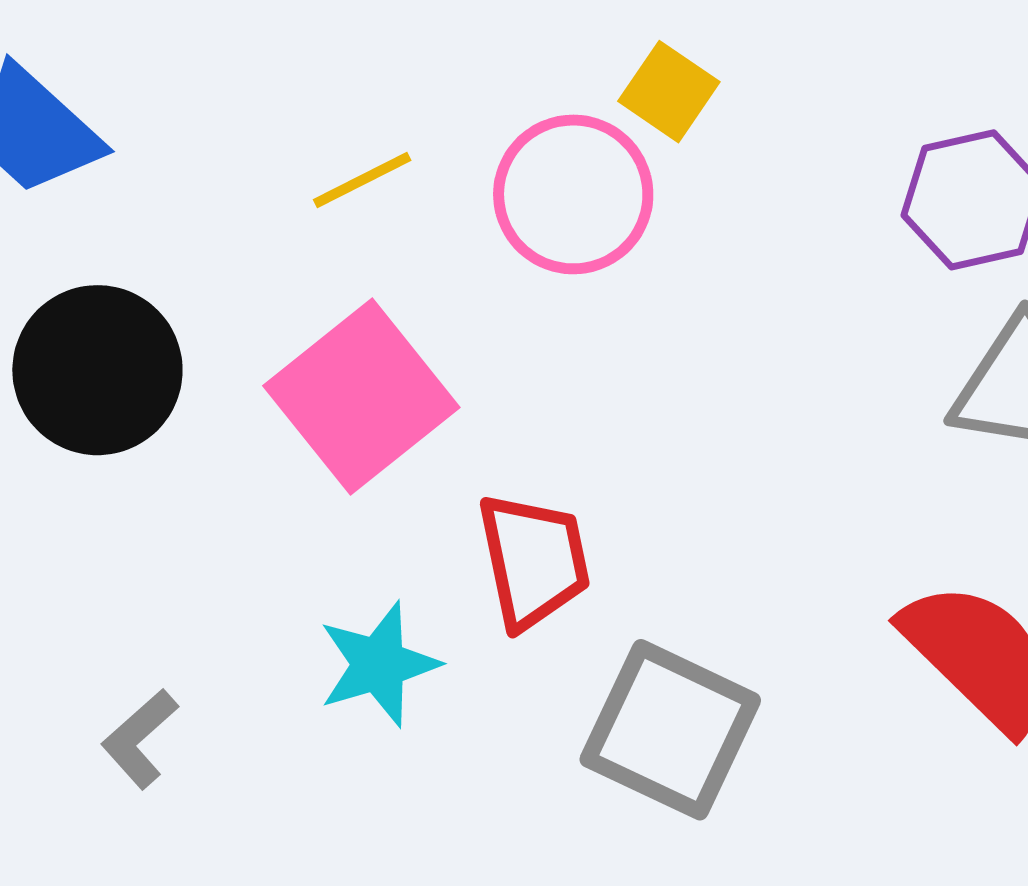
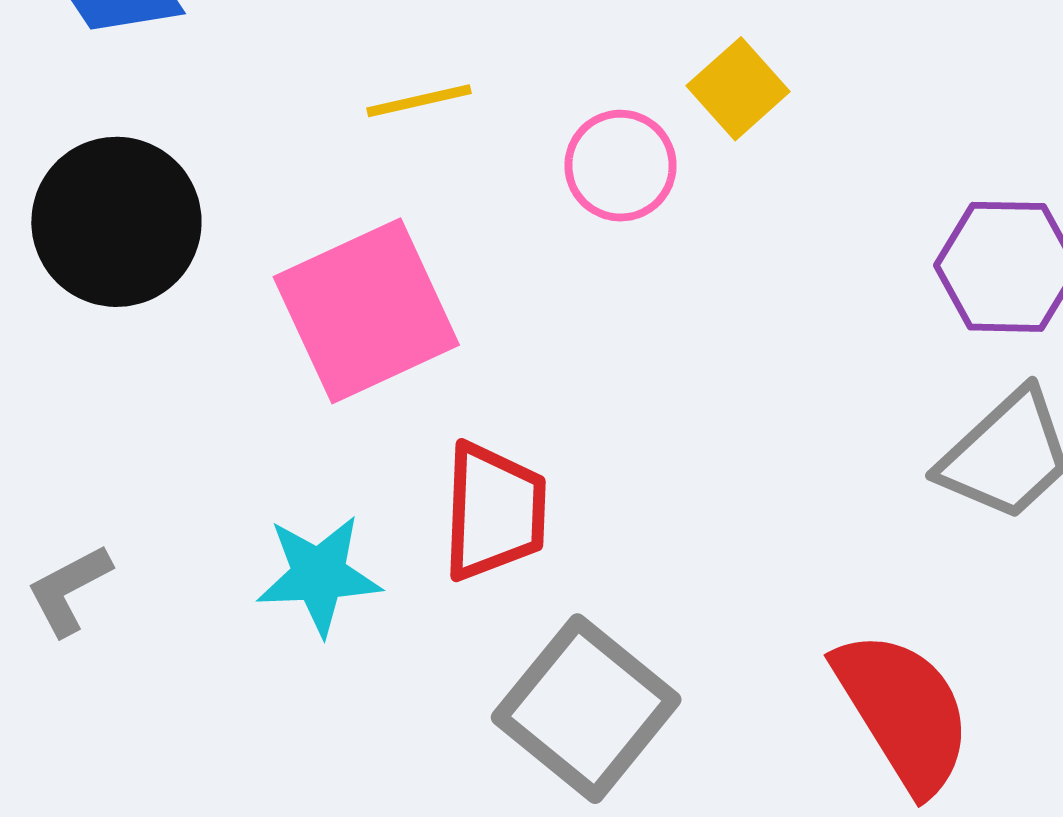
pink circle: (573, 194) -> (620, 166), size x0.7

